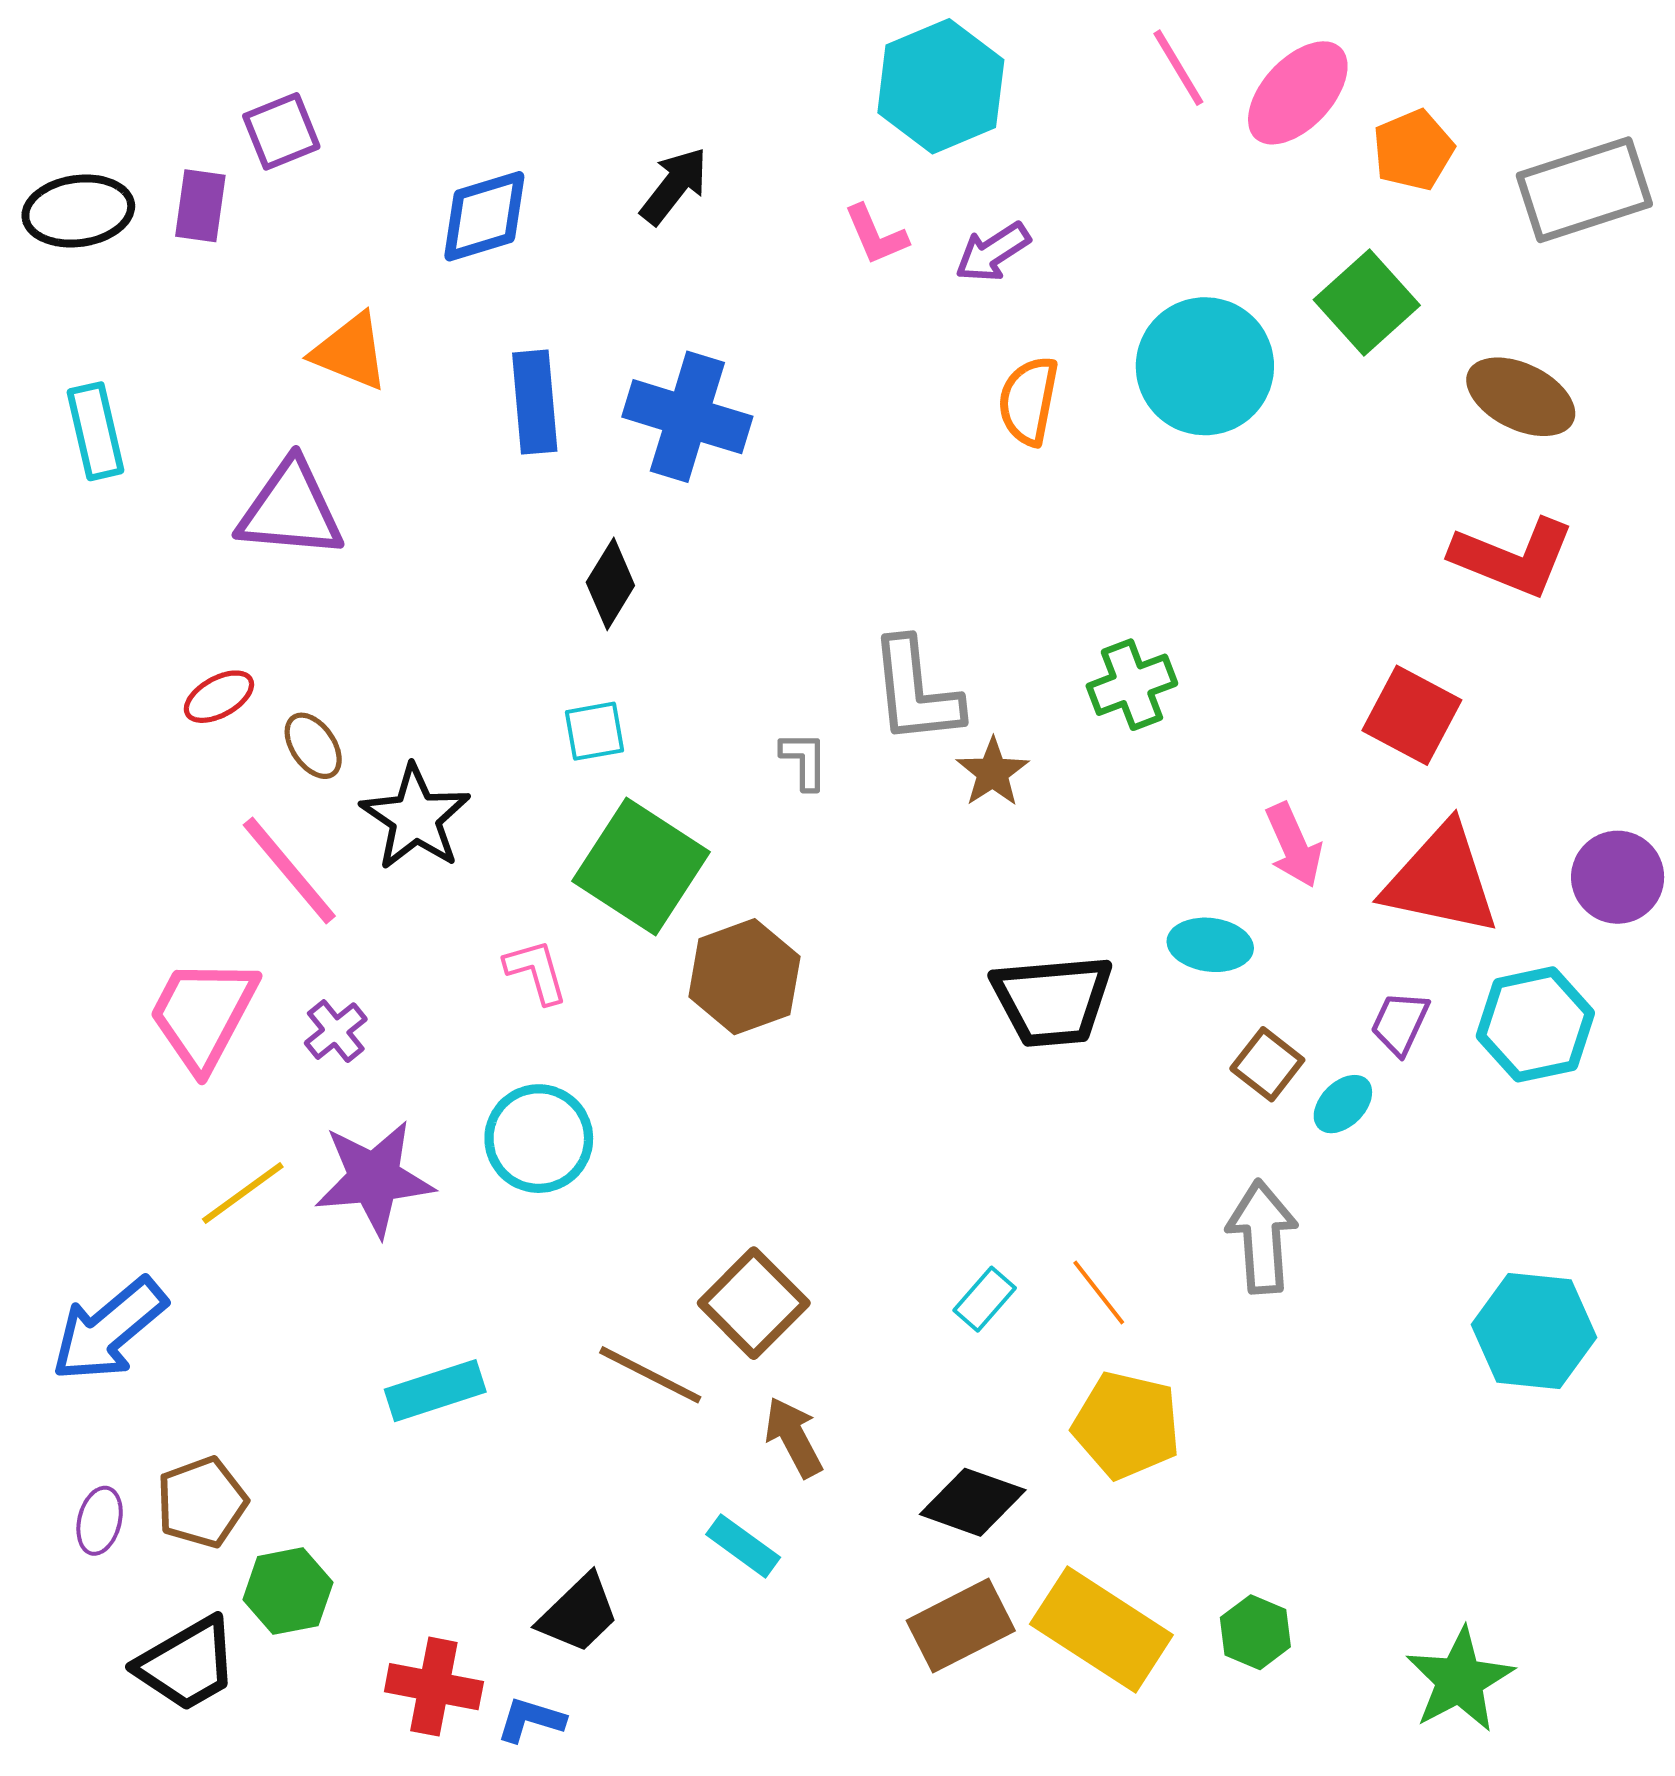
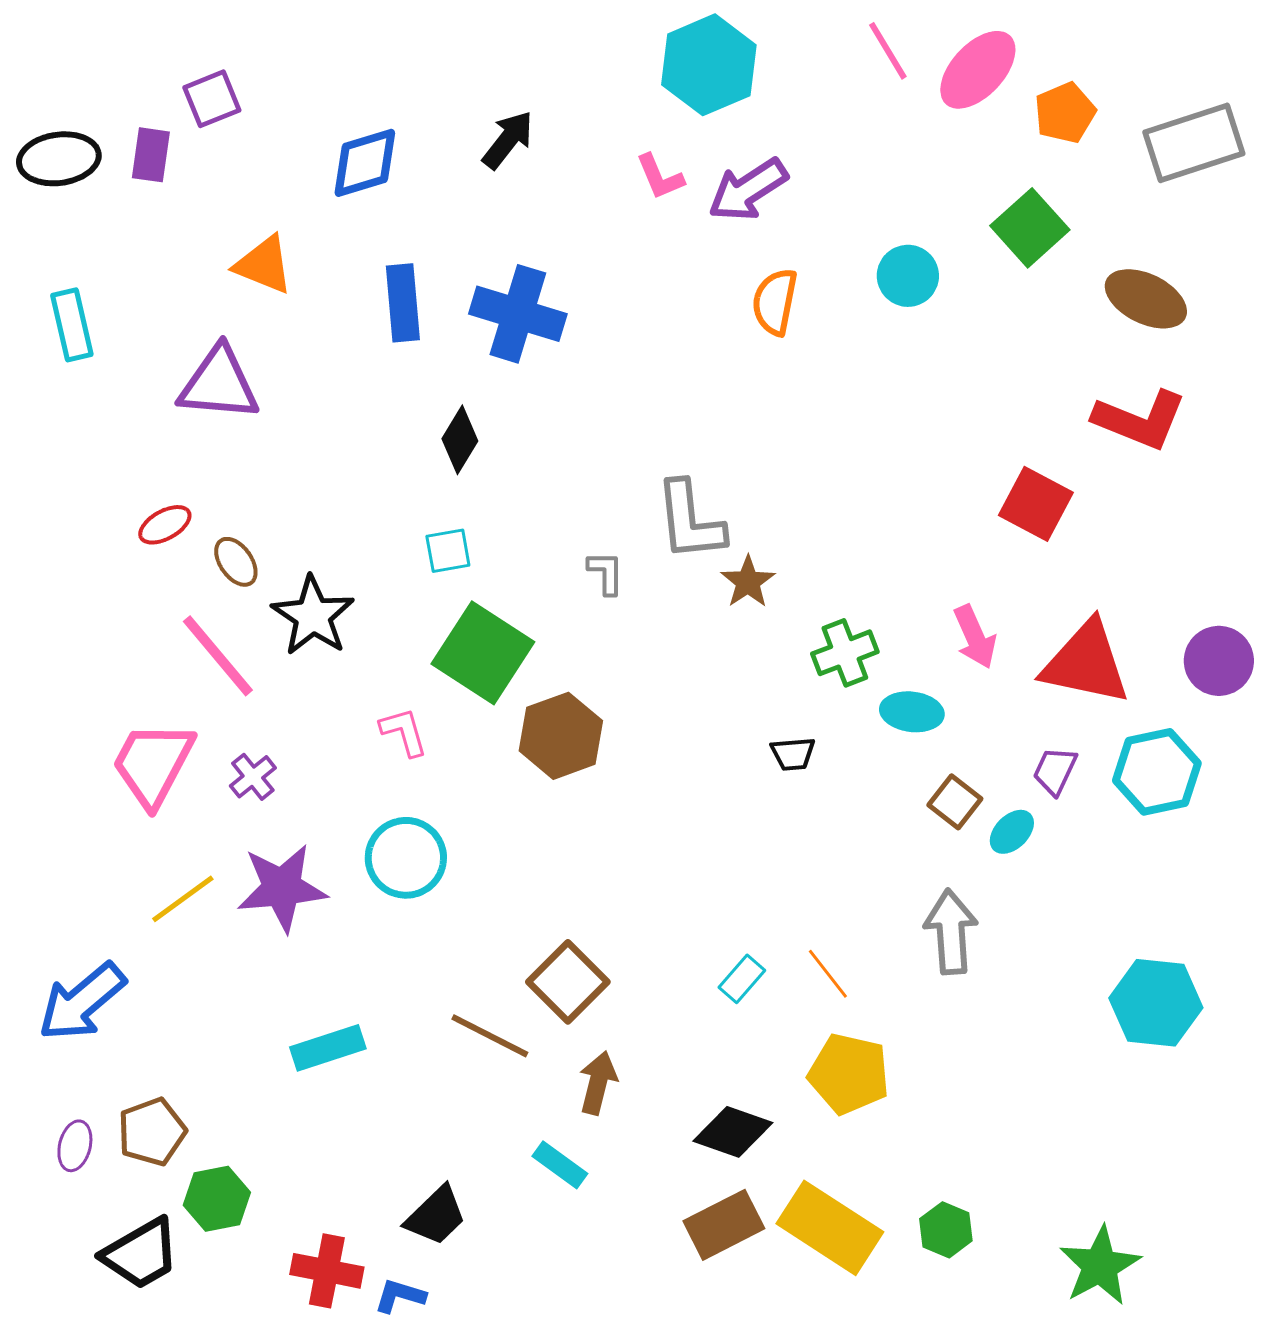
purple arrow: (993, 252) -> (748, 190), size x1.4
cyan circle: (1205, 366) -> (908, 276), size x0.6
green cross: (1132, 685) -> (845, 653), moved
red square: (1412, 715) -> (1036, 504), moved
black trapezoid: (1052, 1001) -> (793, 754), size x0.5
brown arrow: (794, 1437) -> (598, 1083), turned 42

